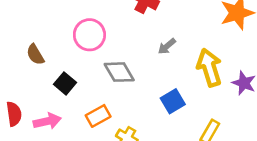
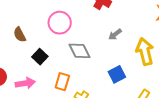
orange rectangle: (98, 116) -> (62, 82), turned -48

